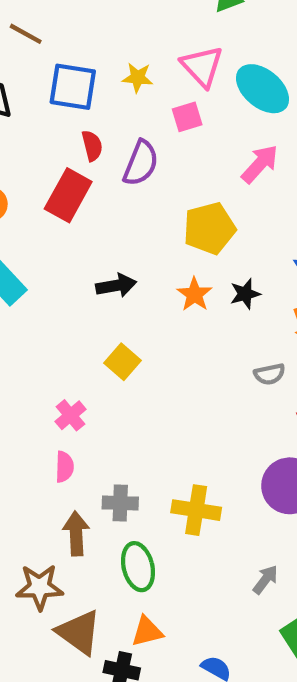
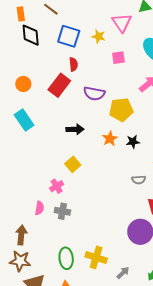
pink triangle: (202, 66) -> (122, 23), moved
purple semicircle: (141, 163) -> (94, 93), moved, turned 70
pink cross: (70, 415) -> (57, 186), moved
gray cross: (120, 503) -> (62, 211), moved
yellow cross: (196, 510) -> (96, 257), moved
brown arrow: (76, 533) -> (21, 235), moved

